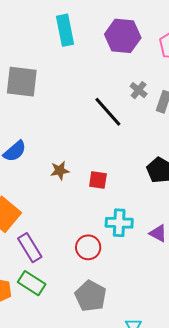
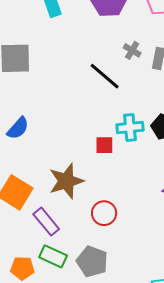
brown star: (60, 171) -> (66, 181), moved, size x1.8
cyan cross: (119, 223) -> (130, 127), moved
gray pentagon: (91, 296) -> (92, 261), moved

